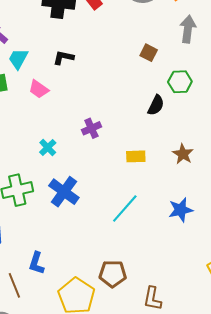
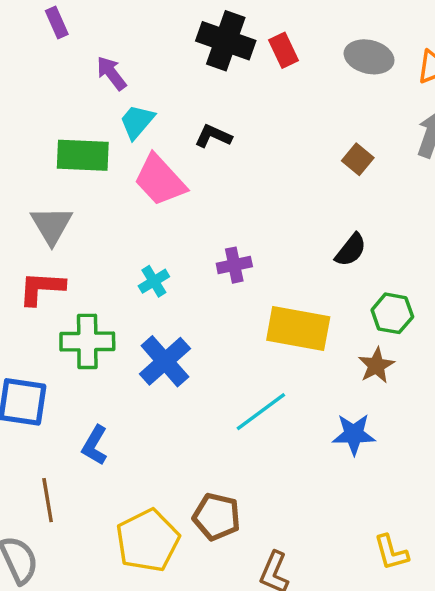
green hexagon: (180, 82) -> (392, 313), moved
pink trapezoid: (39, 89) -> (160, 180), size x1.6
brown star: (183, 154) -> (376, 365), moved
yellow rectangle: (136, 156) -> (298, 328), size x1.8
blue L-shape: (37, 263) -> (95, 445), moved

